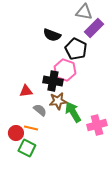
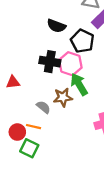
black cross: (53, 81) -> (50, 62), moved
red triangle: (26, 91) -> (13, 82), moved
green arrow: (73, 112) -> (79, 84), moved

